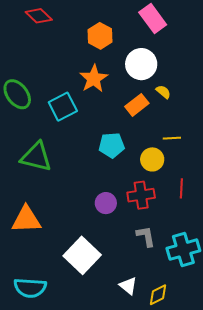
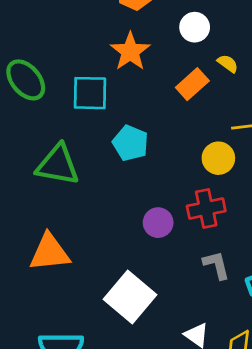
white circle: (141, 64) -> (195, 27), size x0.7
cyan square: (63, 107) -> (90, 93), turned 32
cyan pentagon: (112, 145) -> (130, 143), moved, turned 30

